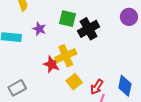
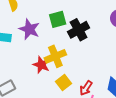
green square: (67, 19) -> (58, 19), turned -30
purple star: (39, 29) -> (29, 29), size x1.5

